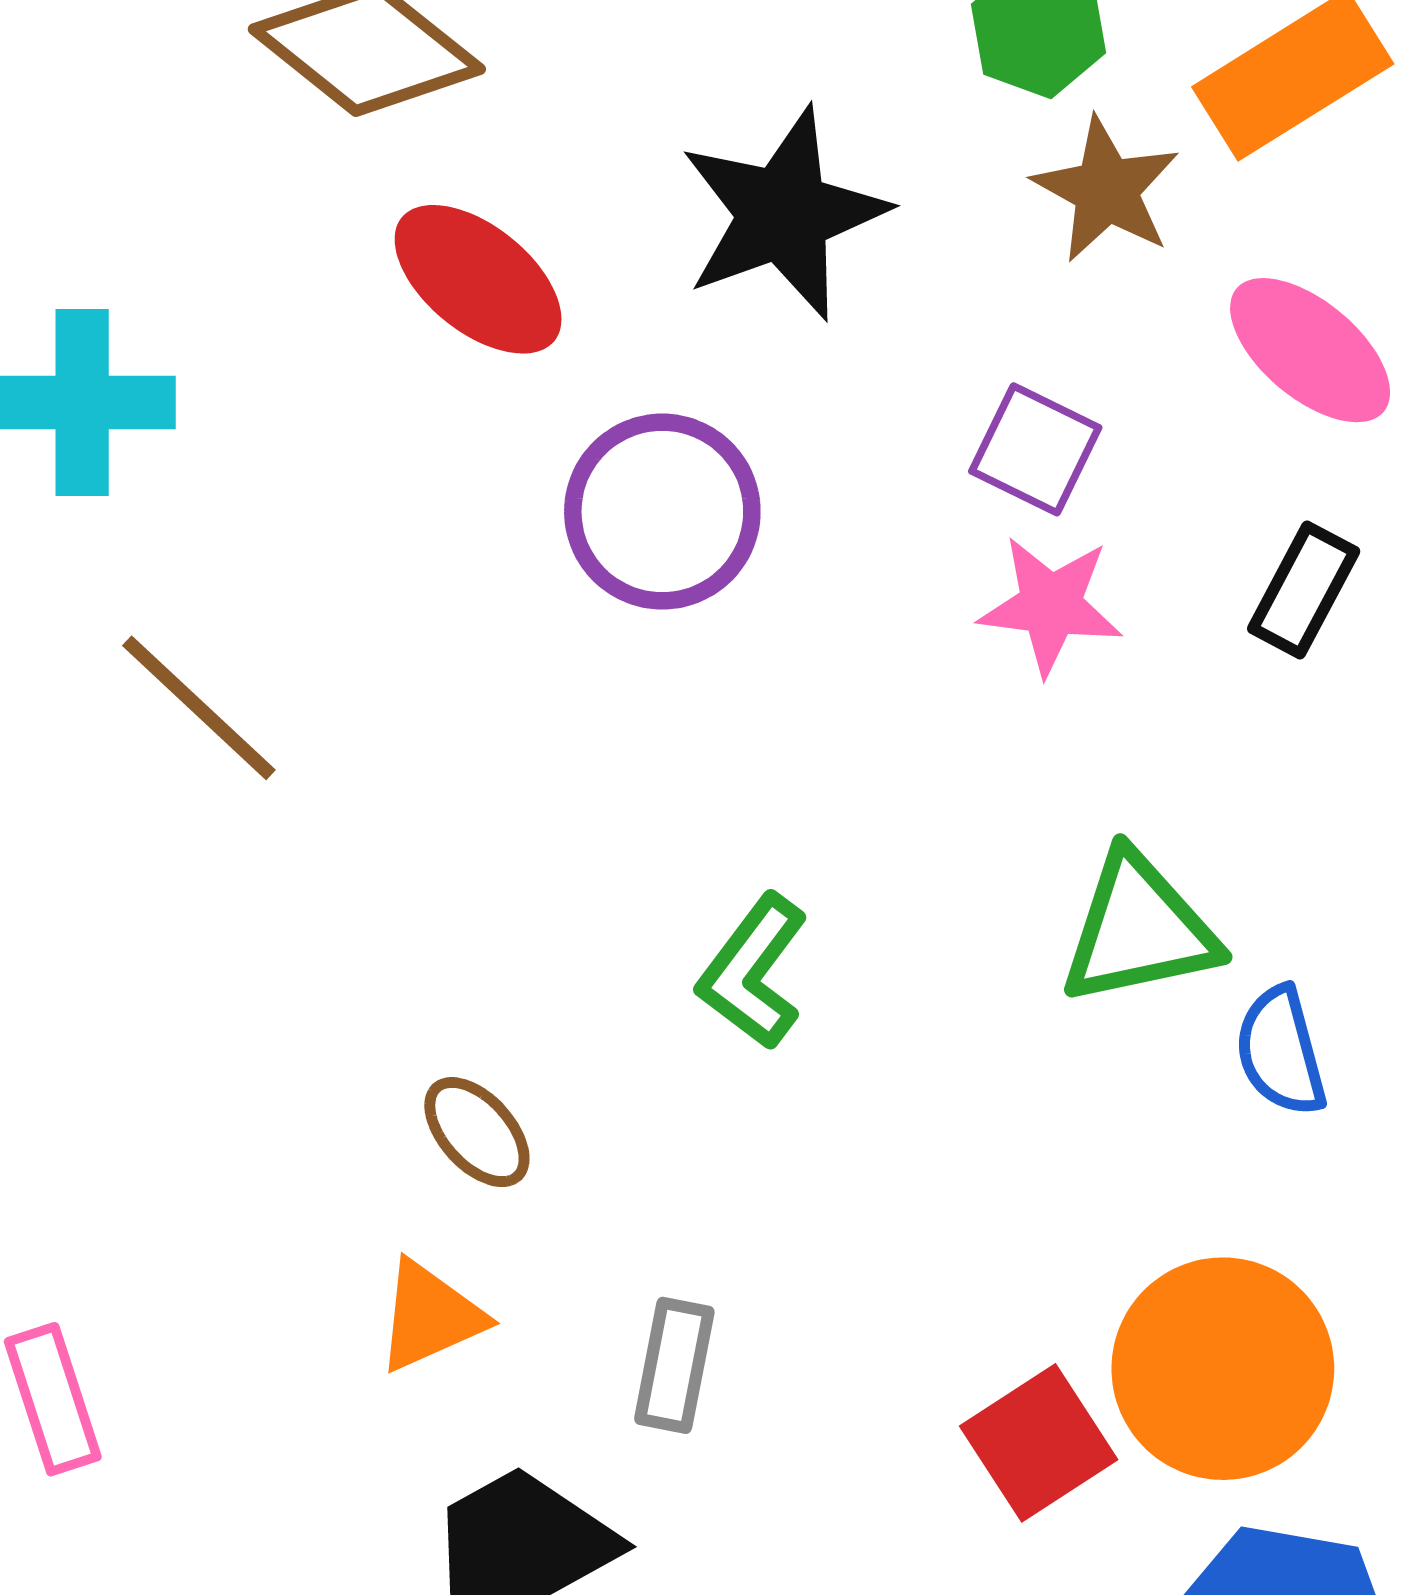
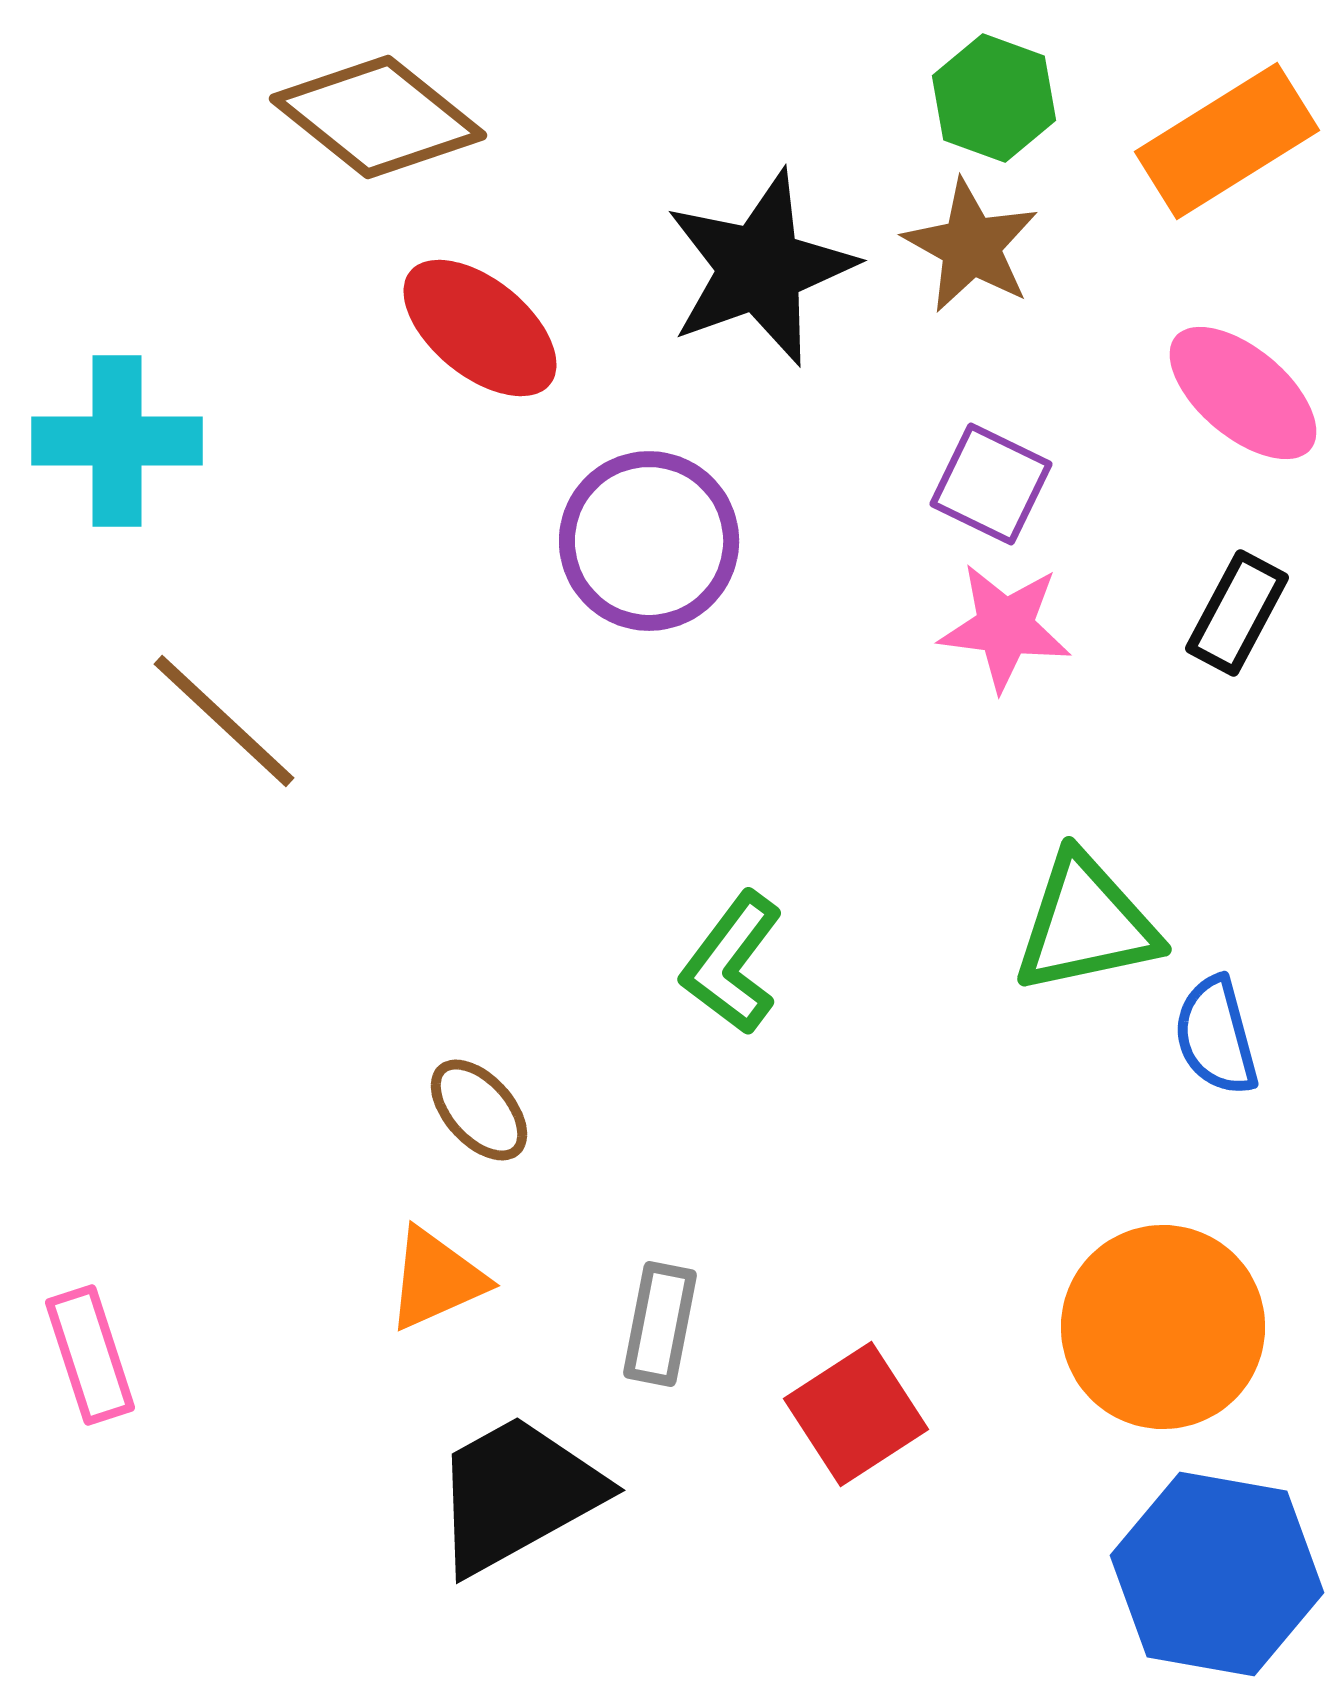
brown star: (1106, 190) -> (971, 246), moved
red square: (1039, 1443) -> (856, 1414), moved

